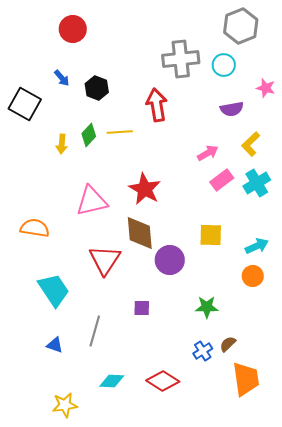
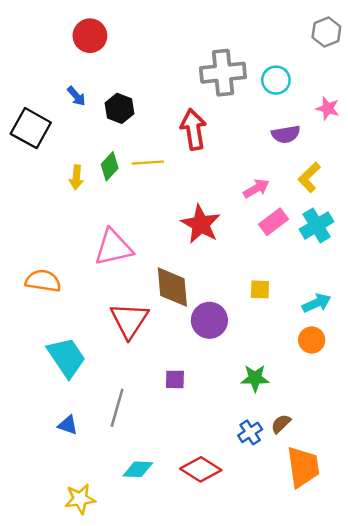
gray hexagon: (241, 26) -> (326, 32), moved, size x0.7
red star: (145, 189) -> (201, 224), moved
yellow square: (211, 235) -> (260, 289), size x0.7

